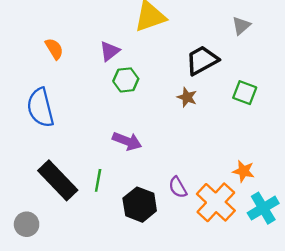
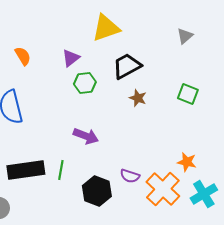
black trapezoid: (202, 60) -> (127, 66), moved
black rectangle: (58, 180) -> (26, 170), turned -54
purple semicircle: (178, 187) -> (130, 176), turned -42

